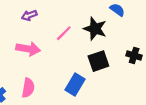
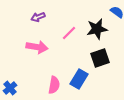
black star: (95, 29) -> (97, 29), turned -30
pink semicircle: (28, 88) -> (54, 85), moved

